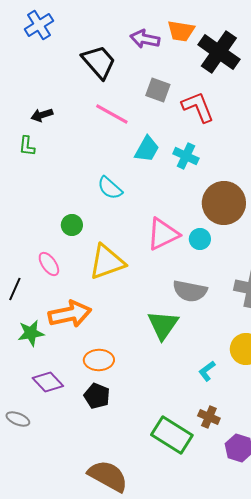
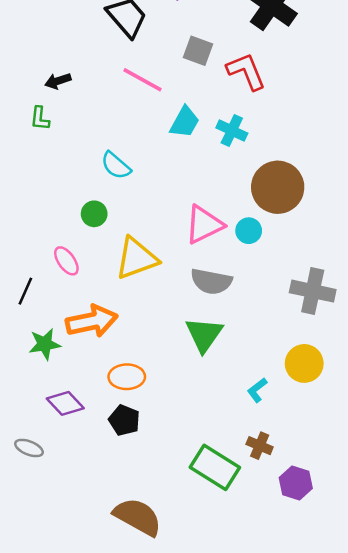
cyan semicircle: (110, 188) -> (116, 165), moved
gray semicircle: (190, 291) -> (211, 281), moved

